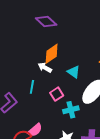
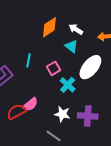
white arrow: (45, 67) -> (76, 29), moved
cyan cross: (71, 110) -> (68, 85), turned -35

